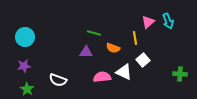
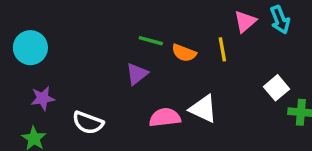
orange semicircle: (113, 48) -> (184, 53), moved
purple triangle: (86, 52) -> (137, 74), turned -40
white square: (143, 60) -> (276, 88), moved
purple star: (24, 66) -> (43, 98), moved

